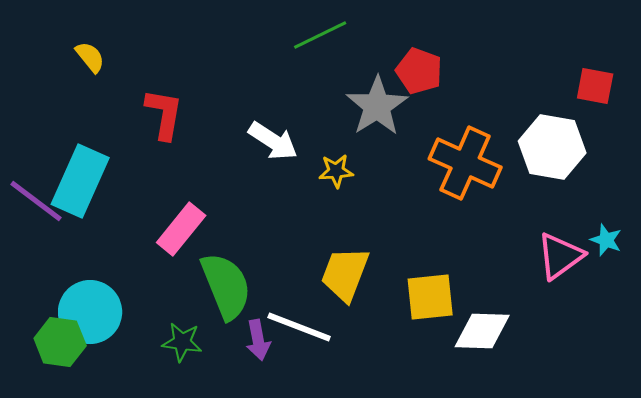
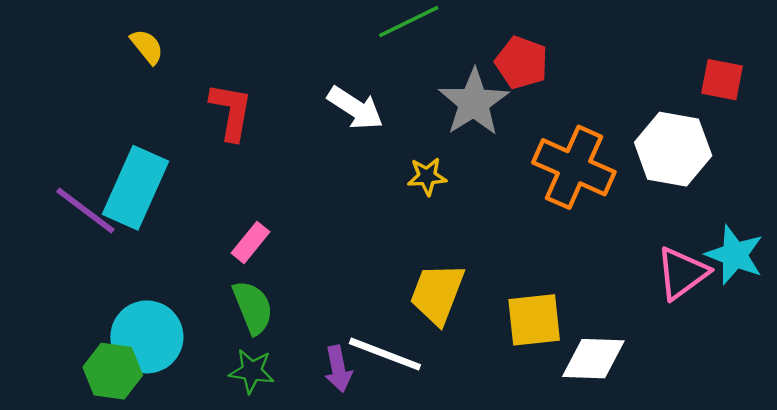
white arrow: (273, 141) -> (355, 108), moved
pink rectangle: (181, 229) -> (251, 242), size x0.7
cyan star: (606, 240) -> (735, 255), size x1.6
green semicircle: (226, 286) -> (253, 307), moved, size x0.7

